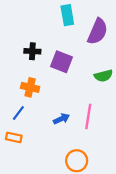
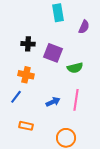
purple semicircle: (98, 31) -> (84, 27), size x0.6
green semicircle: (103, 76) -> (75, 68), moved
orange rectangle: (14, 137) -> (26, 126), moved

